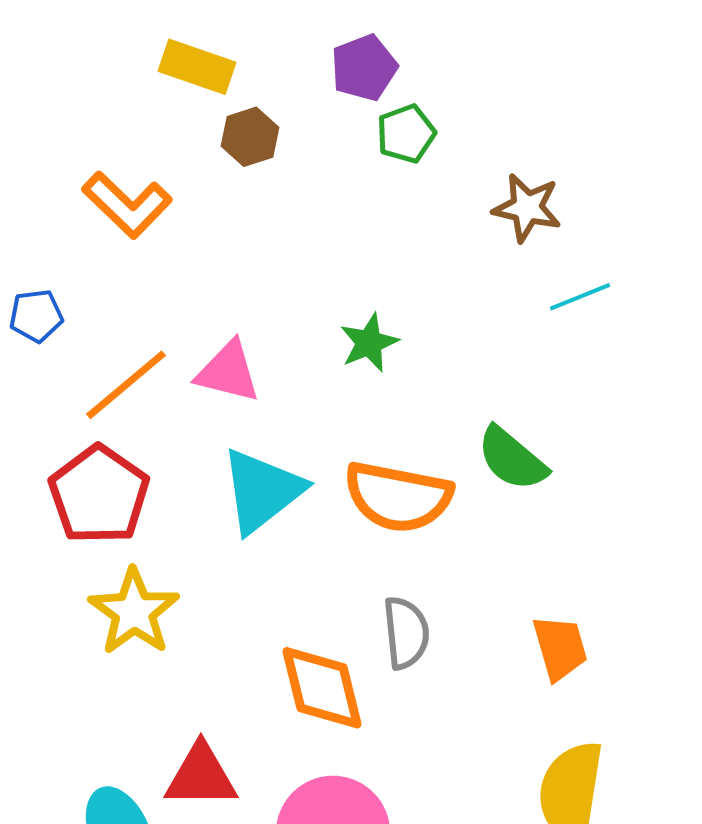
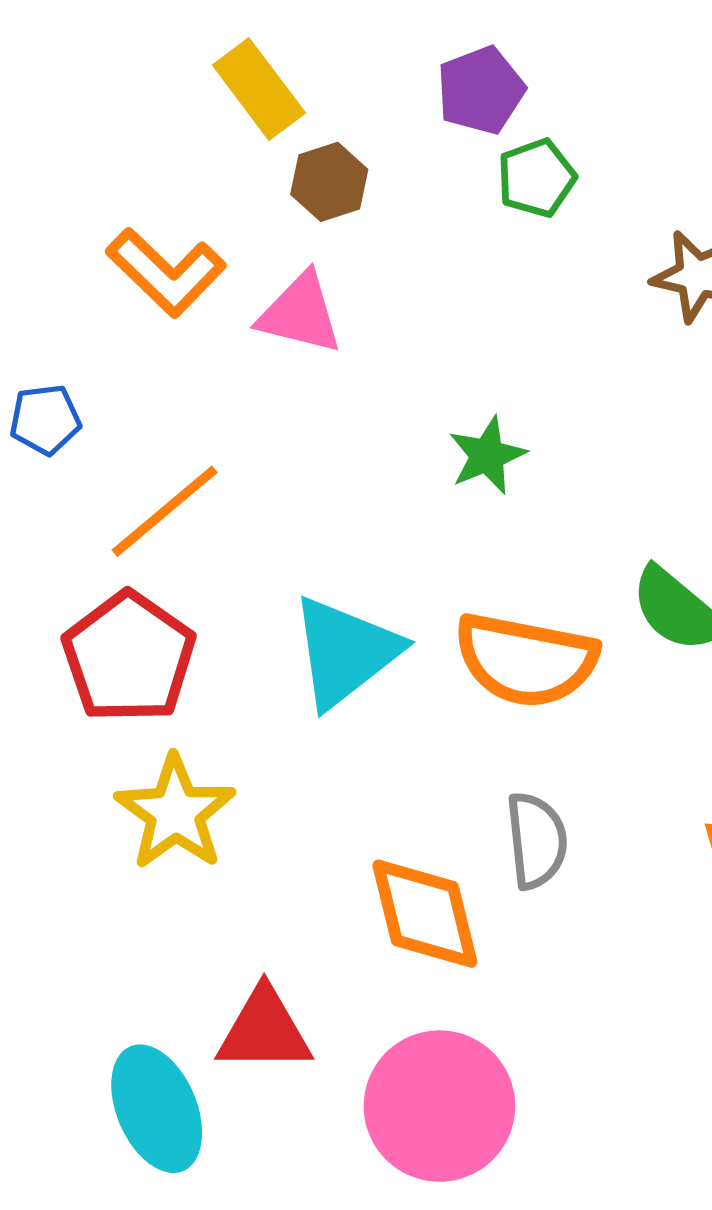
yellow rectangle: (197, 67) -> (259, 89), turned 34
pink triangle: (228, 372) -> (300, 313), moved

